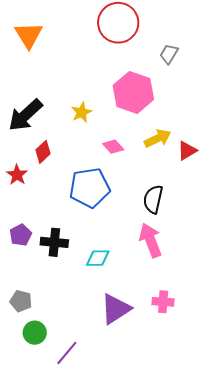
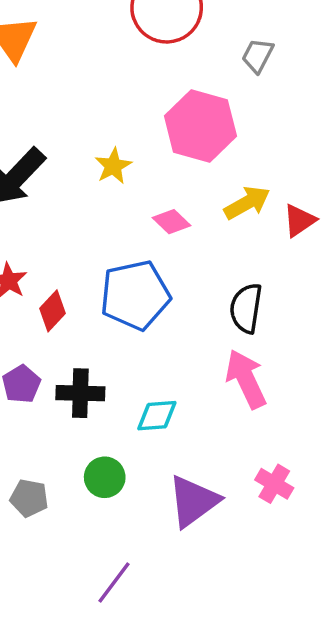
red diamond: (43, 152) -> (53, 311), moved
pink cross: (163, 302) -> (274, 484), turned 30
green circle: (35, 333) -> (105, 477), moved

